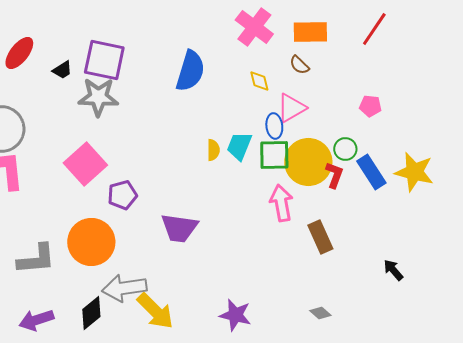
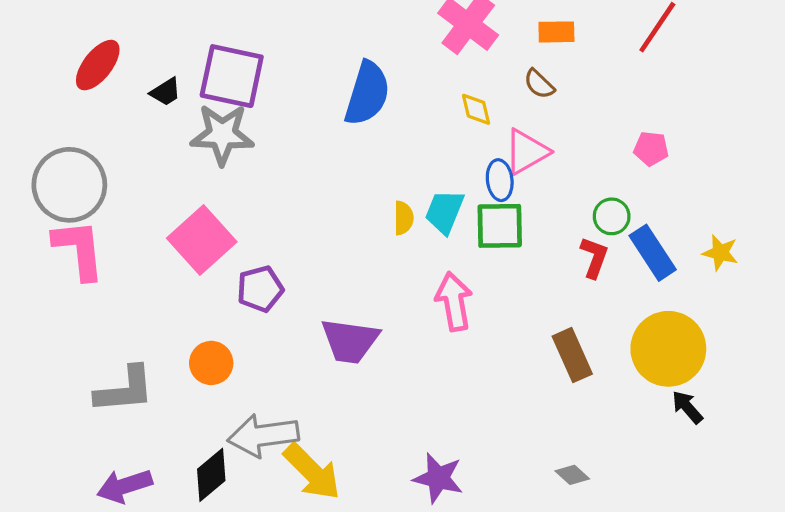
orange rectangle: (310, 32) -> (556, 32), size x0.7
yellow circle: (308, 162) -> (668, 349), moved
yellow star: (414, 172) -> (720, 253), size x0.6
pink arrow: (281, 203) -> (454, 302), moved
orange circle: (91, 242) -> (211, 363), size x0.6

